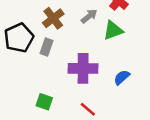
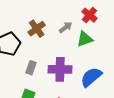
gray rectangle: (46, 47) -> (31, 68), moved
blue semicircle: (122, 77) -> (91, 77), size x1.6

